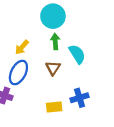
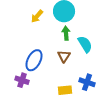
yellow arrow: (22, 47) -> (37, 16), moved
blue cross: (79, 98) -> (87, 82), turned 35

